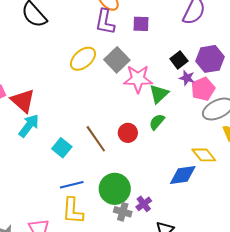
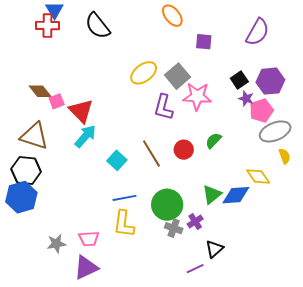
purple L-shape: (105, 22) -> (163, 107), moved
green triangle: (159, 94) -> (212, 195), moved

